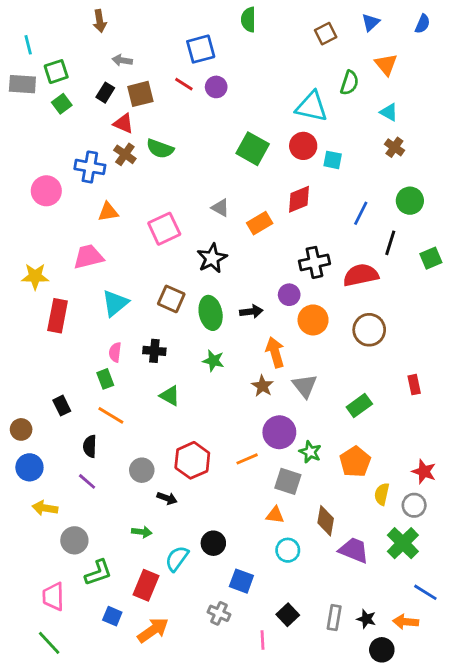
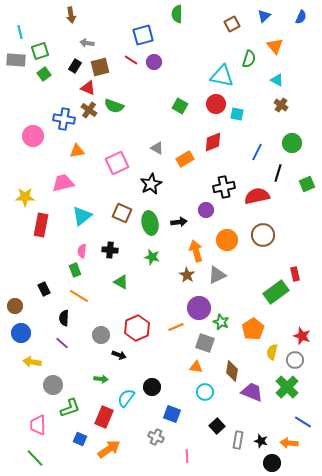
green square: (253, 149) -> (180, 106), size x0.7
orange circle: (313, 320) -> (227, 240), moved
gray triangle: (305, 386) -> (217, 275), turned 42
green rectangle: (359, 406) -> (276, 292), moved, size x1.4
black square: (288, 615) -> (217, 426), moved

